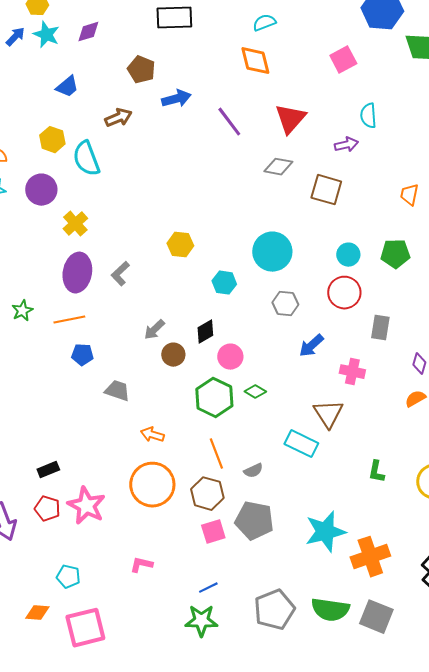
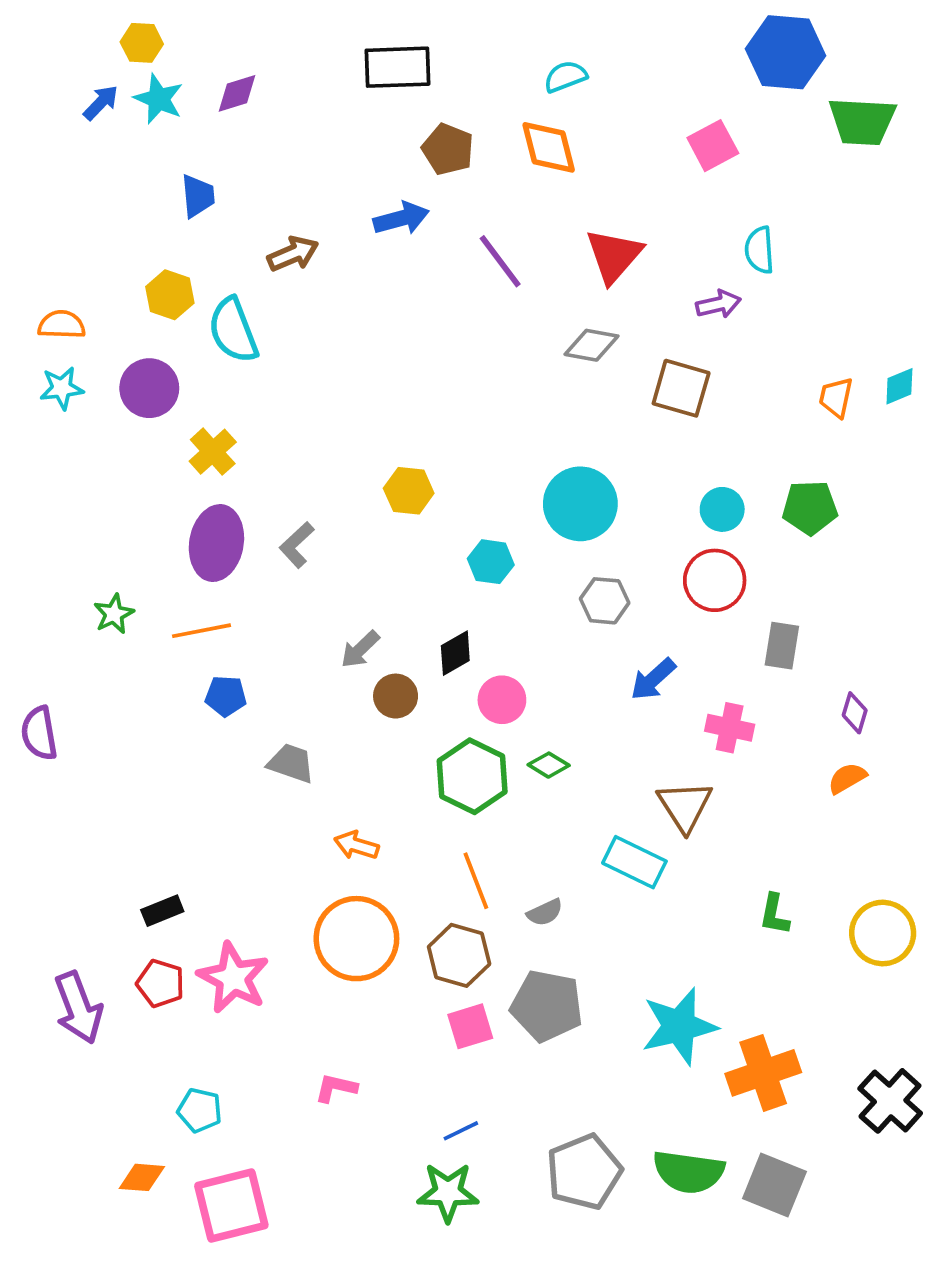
brown pentagon: (141, 70) -> (448, 149), moved
blue trapezoid: (67, 87) -> (198, 196), turned -55

